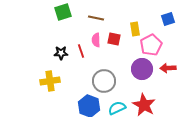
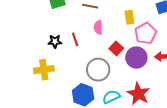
red square: (114, 39) -> (116, 48), moved, turned 32
pink semicircle: (96, 40) -> (98, 27), moved

